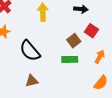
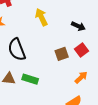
yellow arrow: (43, 12) -> (41, 17), turned -42
green rectangle: (70, 59) -> (30, 79), moved

